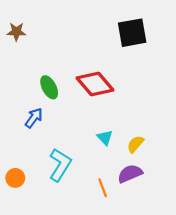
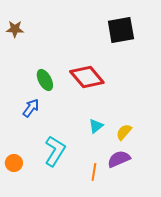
cyan triangle: (105, 138) -> (96, 126), turned 35
orange line: (103, 188) -> (94, 172), turned 30

